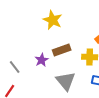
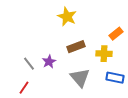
purple star: (42, 60) -> (49, 62), moved

